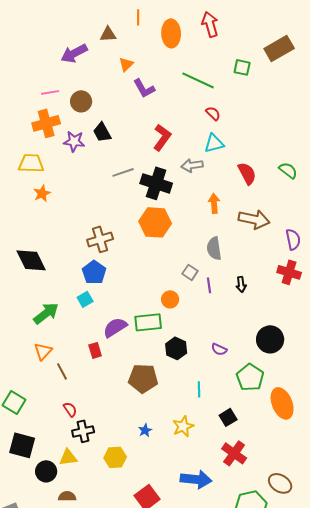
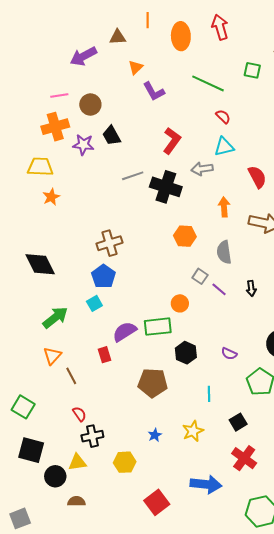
orange hexagon: (155, 222) -> (185, 236), moved, size x0.7
purple line: (209, 285) -> (219, 289), turned -42

